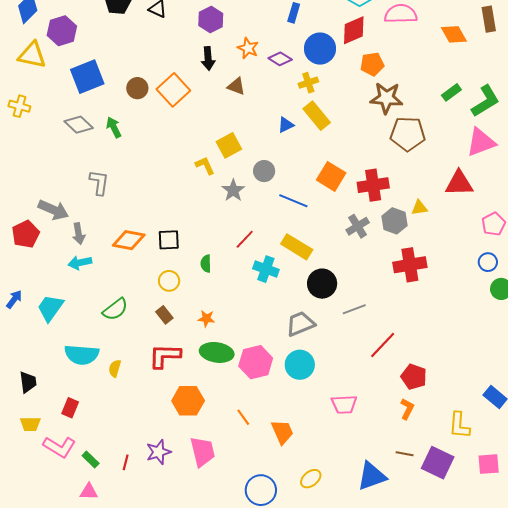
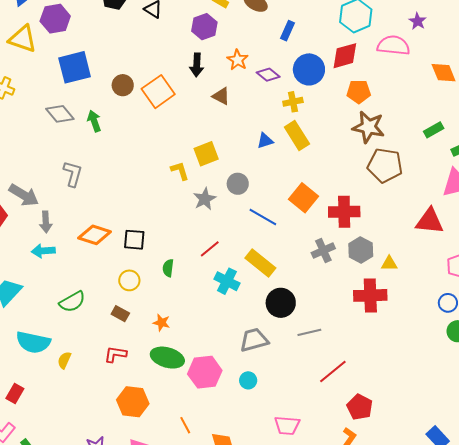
yellow triangle: (419, 208) -> (389, 264), moved
brown rectangle: (164, 315) -> (120, 314), turned -30
red L-shape: (165, 356) -> (115, 354), size x0.7
cyan circle: (300, 365) -> (248, 380), size x0.6

